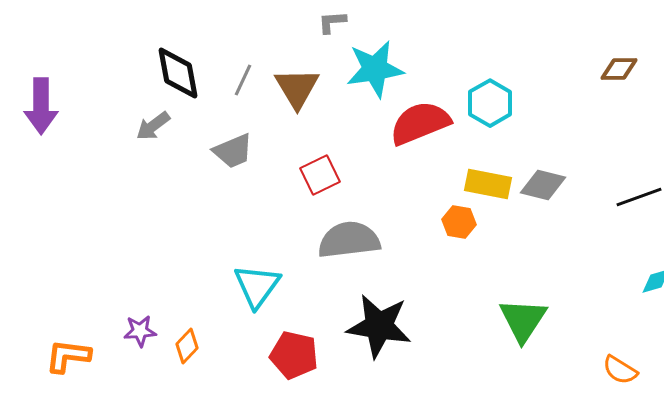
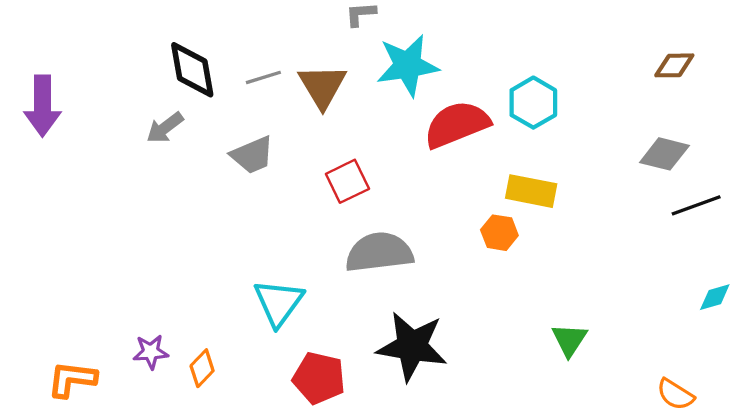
gray line: (243, 80) -> (263, 77), turned 48
gray diamond: (543, 185) -> (664, 154), moved
green triangle: (523, 320) -> (569, 340), size x0.7

